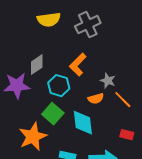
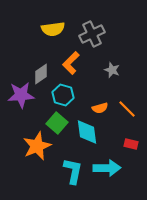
orange L-shape: (78, 65) -> (71, 63), moved
gray star: (108, 81) -> (112, 70), moved

